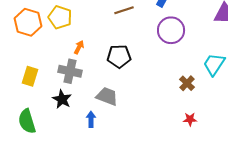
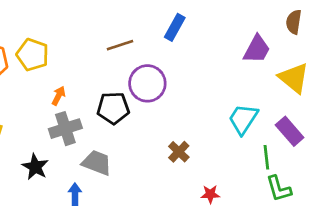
purple circle: (171, 30) -> (147, 83), moved
gray cross: (70, 71) -> (65, 129), moved, turned -30
brown cross: (187, 83) -> (179, 152), moved

